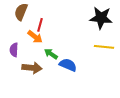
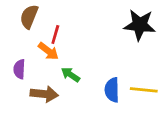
yellow line: (104, 47) -> (144, 90), moved
blue semicircle: (68, 65) -> (112, 90), moved, turned -114

